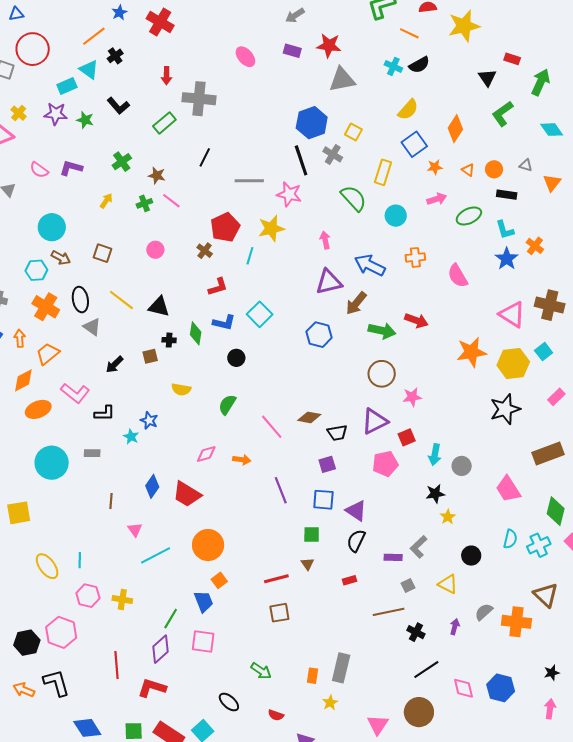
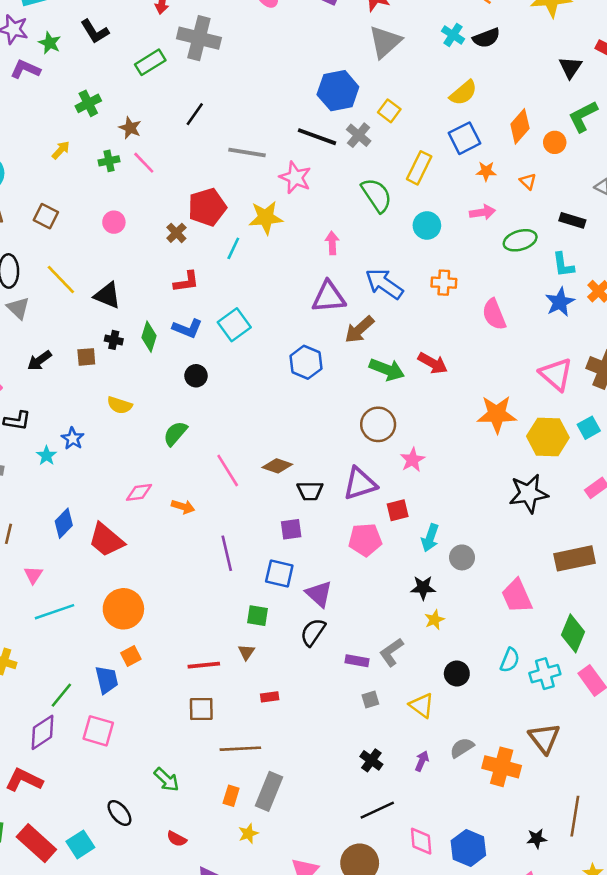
gray triangle: (342, 80) -> (385, 42), turned -40
black line: (301, 160) -> (317, 137), turned -60
purple L-shape: (71, 168) -> (25, 69), moved
orange circle: (494, 169) -> (555, 142), moved
pink star: (412, 397) -> (412, 460), turned -30
red rectangle: (350, 580) -> (270, 697), moved
brown line: (389, 612) -> (240, 749), moved

